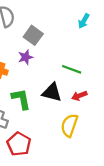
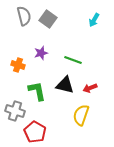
gray square: (33, 35) -> (48, 19), moved
green line: (72, 69) -> (73, 60), moved

